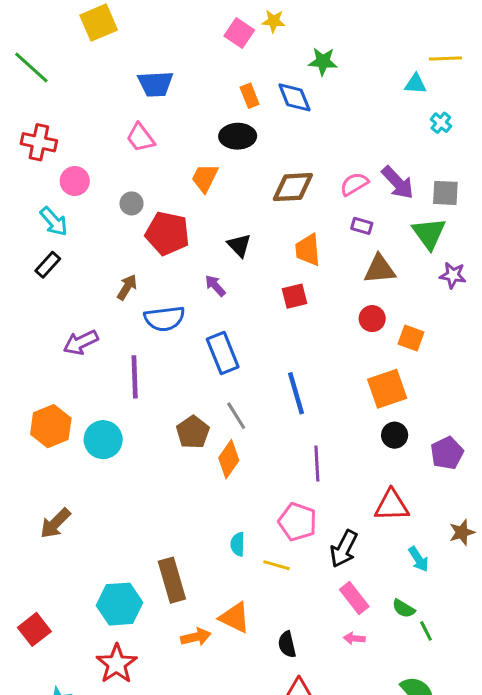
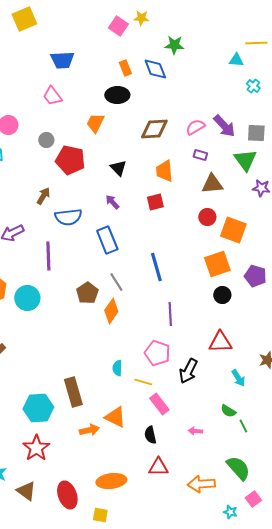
purple arrow: (215, 286) -> (112, 202), moved
orange square: (411, 338) -> (233, 230), size x1.5
purple pentagon: (447, 453) -> (255, 276), moved, turned -30
pink rectangle: (354, 598) -> (159, 404), moved

